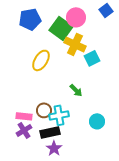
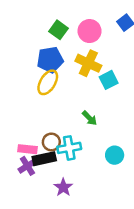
blue pentagon: (30, 19) -> (50, 60), moved
green square: (61, 28) -> (58, 30), moved, size x0.7
black rectangle: (50, 132) -> (44, 159), moved

